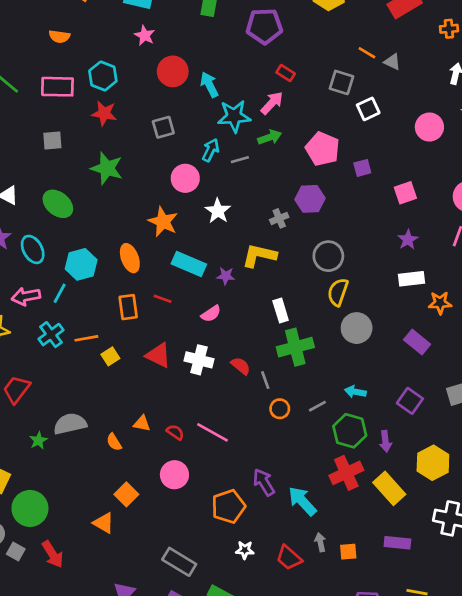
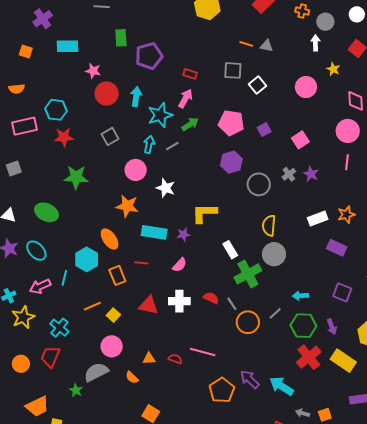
purple pentagon: (264, 26) -> (149, 56), moved
orange cross: (449, 29) -> (302, 11), turned 32
pink star: (145, 35) -> (93, 71), moved
cyan arrow: (209, 85) -> (136, 97), turned 48
gray square: (52, 141) -> (14, 168), moved
gray cross: (279, 218) -> (289, 174), moved
gray circle: (328, 256) -> (259, 184), moved
cyan hexagon: (81, 264) -> (87, 259), moved
white rectangle: (412, 279) -> (318, 219), moved
gray circle: (357, 328) -> (274, 254), moved
cyan cross: (51, 335) -> (59, 328), moved
orange circle: (280, 409) -> (248, 322), size x1.5
pink circle: (174, 475) -> (112, 346), moved
orange pentagon: (228, 506) -> (222, 390), moved
gray arrow: (320, 542) -> (302, 413), turned -48

